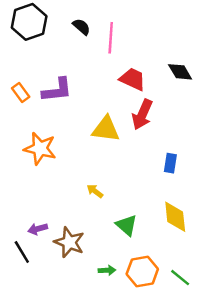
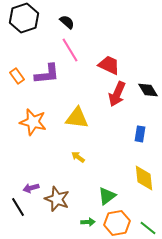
pink line: (111, 38) -> (70, 50), moved, turned -35
black diamond: (180, 72) -> (148, 90), moved
yellow triangle: (106, 129) -> (77, 118), moved
green triangle: (127, 225) -> (107, 196), moved, turned 42

